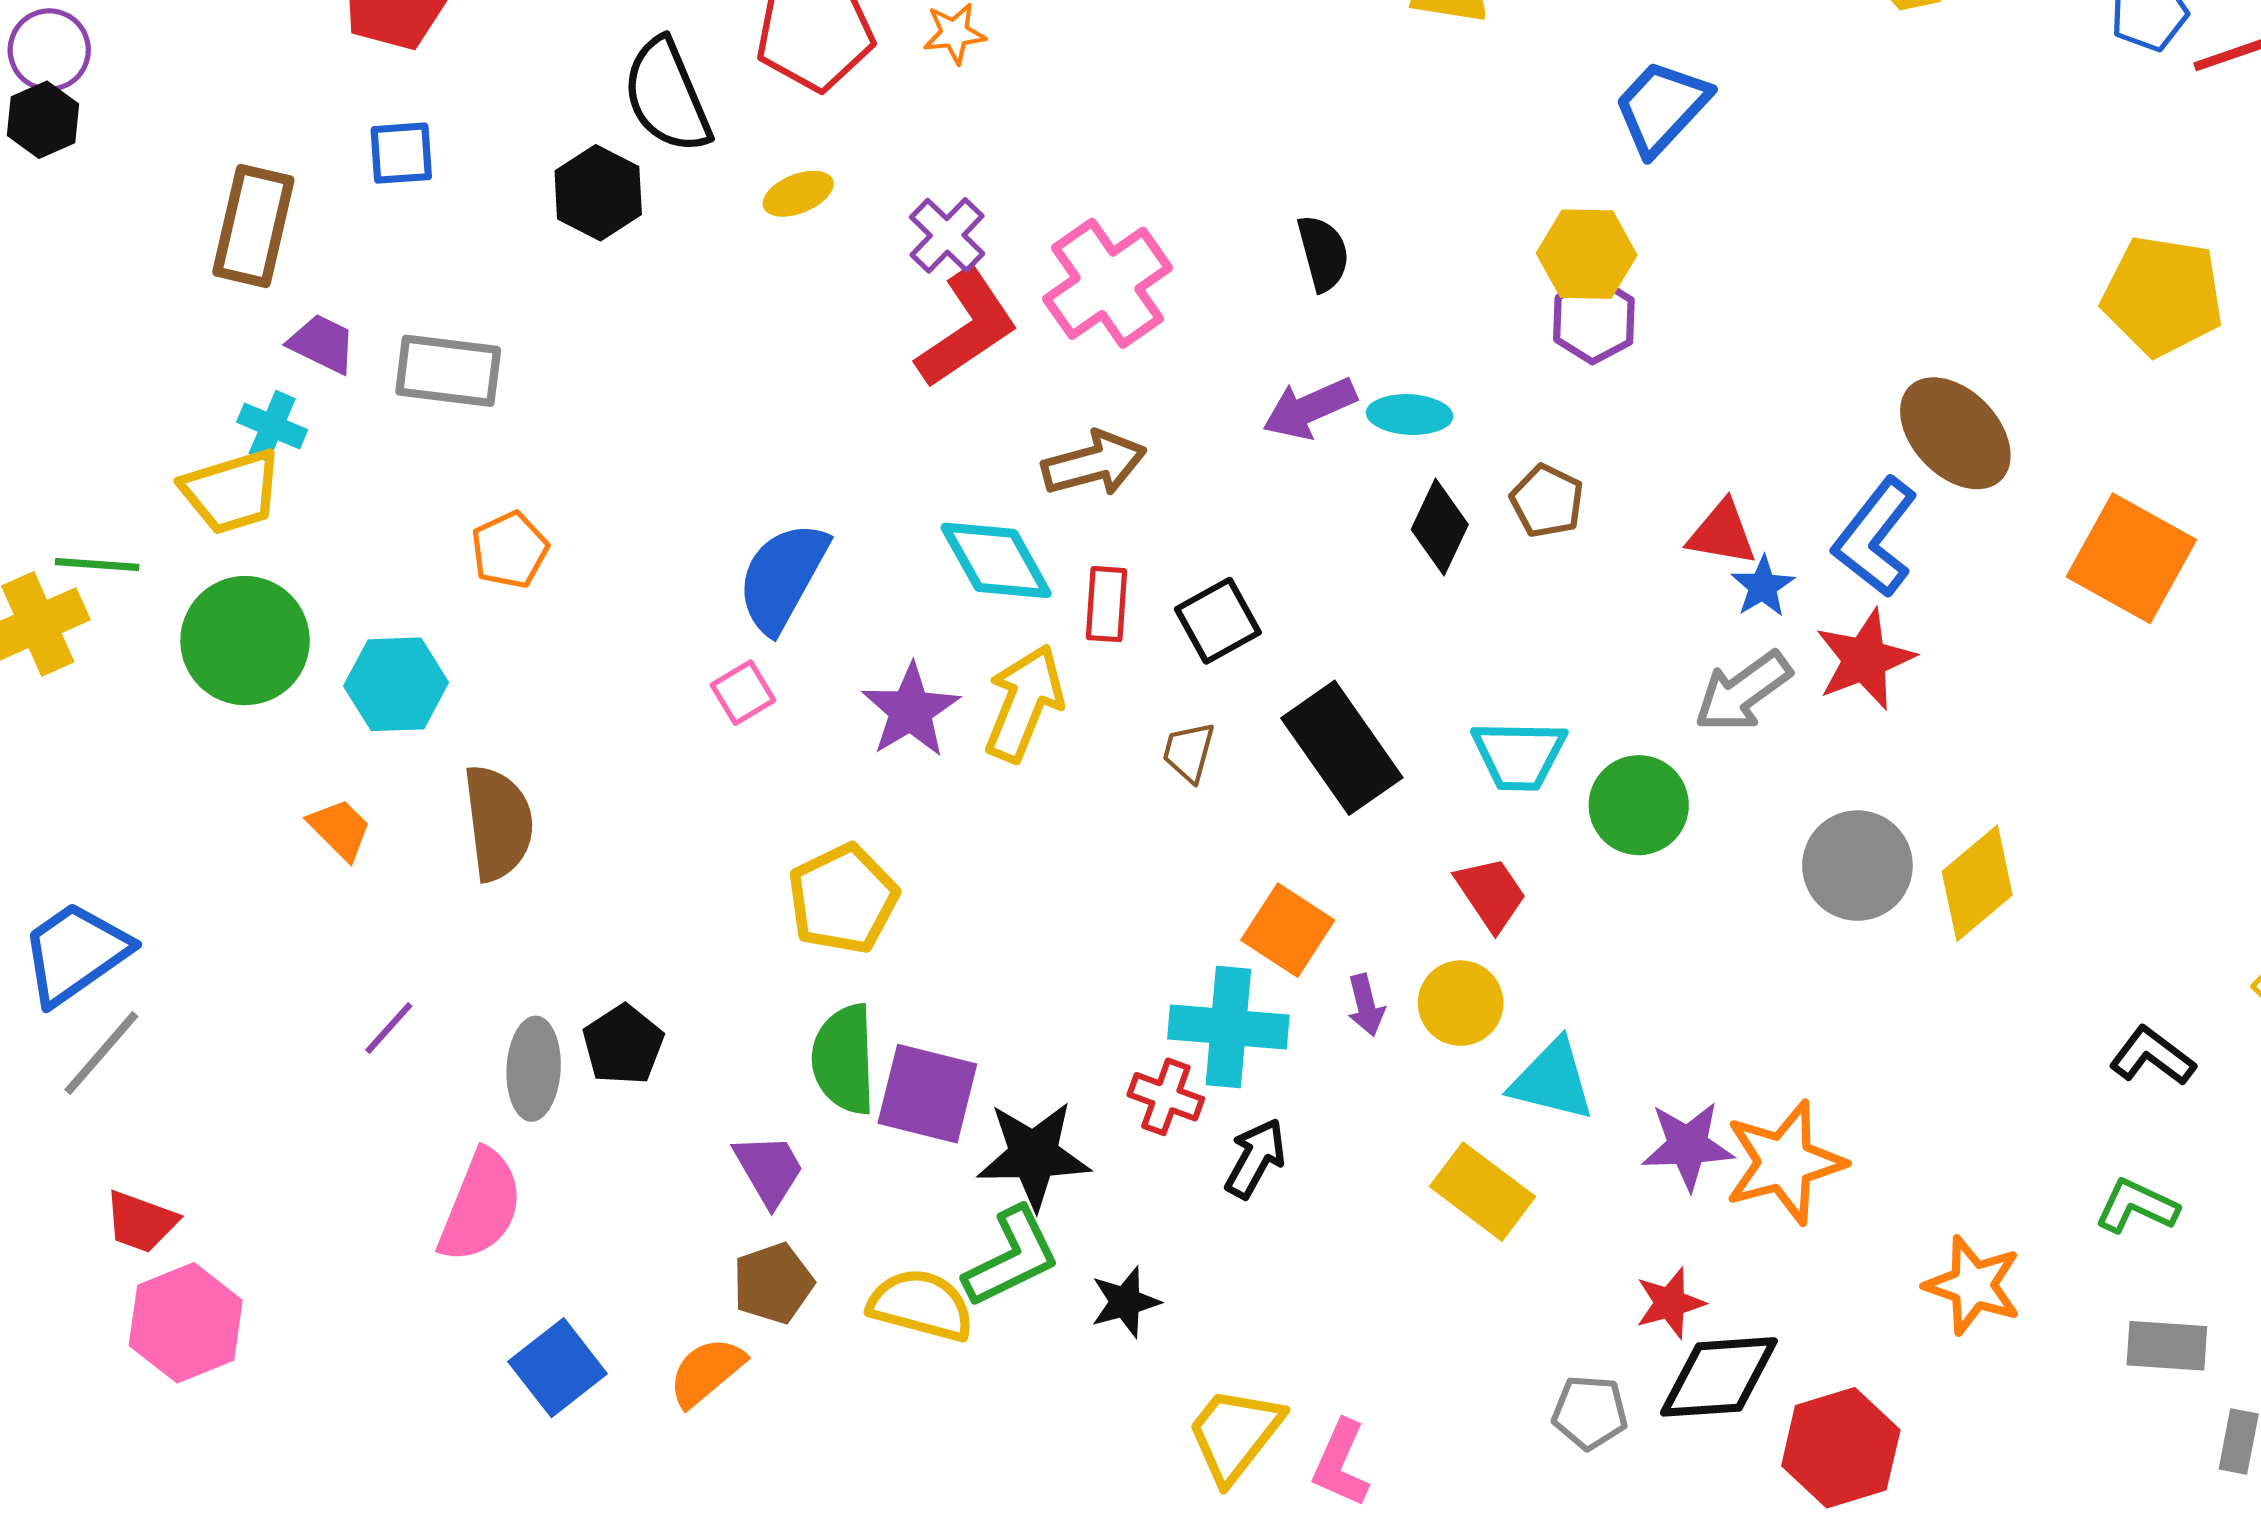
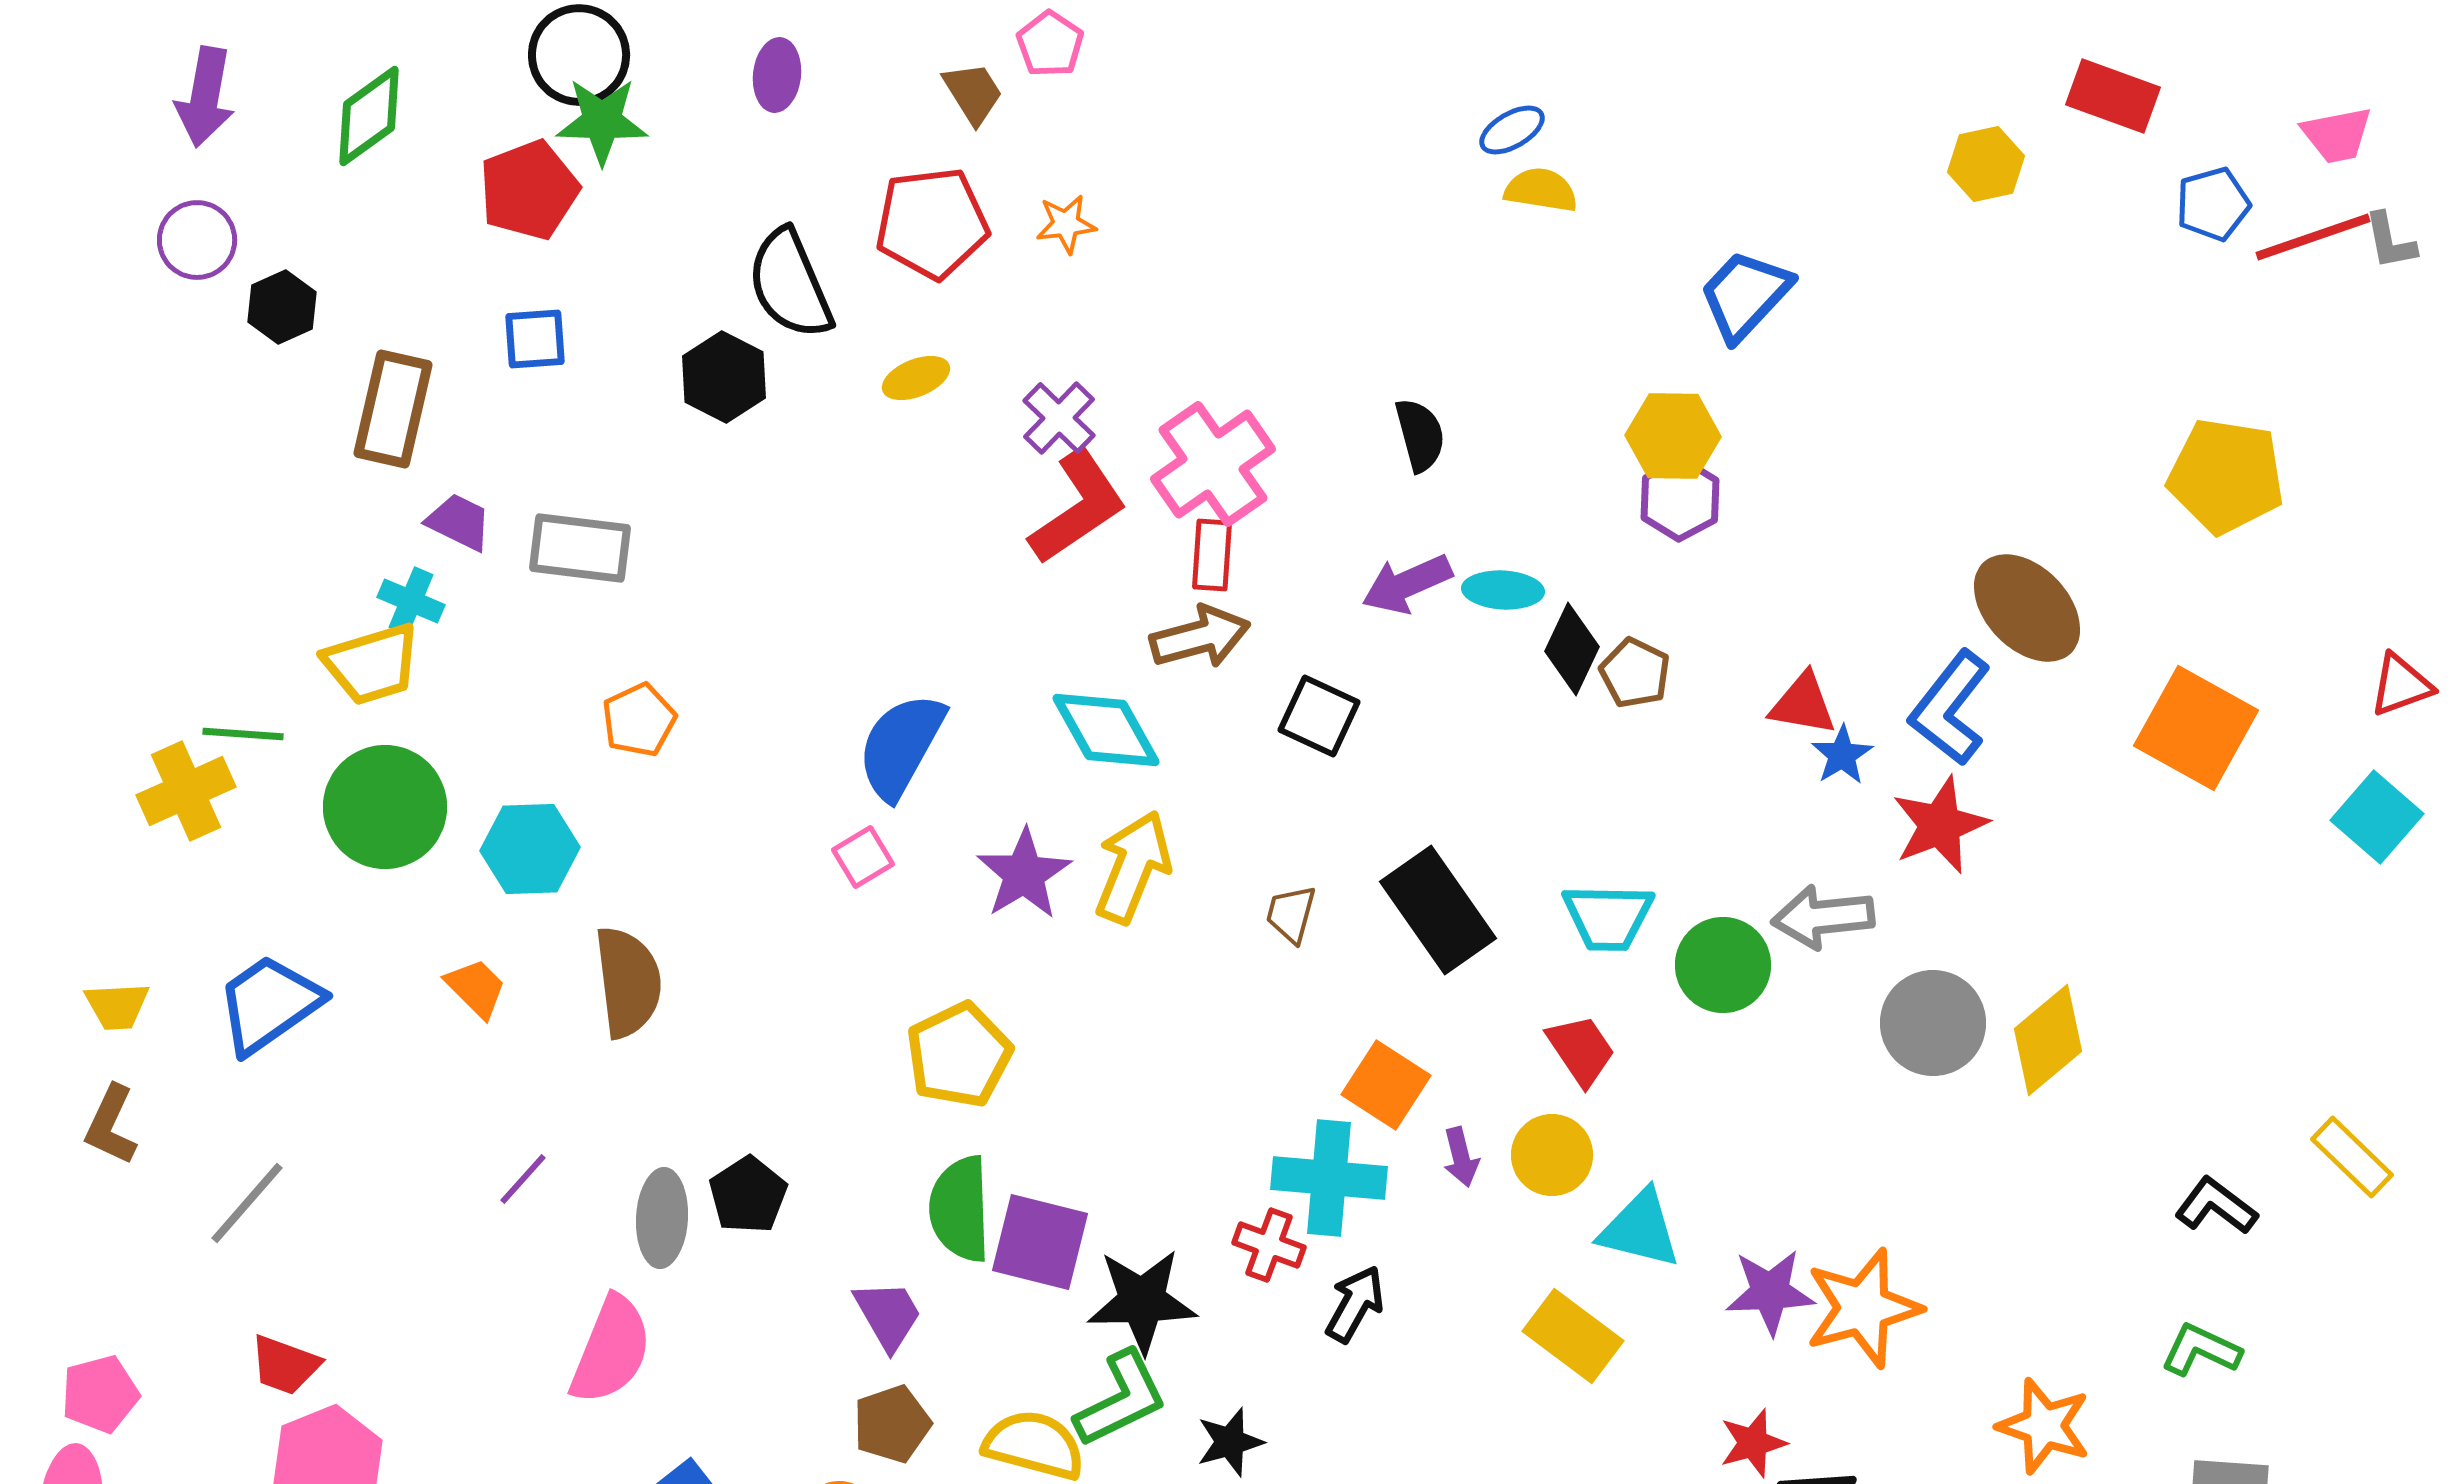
black hexagon: (43, 120) -> (282, 307), moved
black diamond: (1440, 527) -> (1572, 649), moved
red rectangle: (1106, 604) -> (1212, 555), moved
black square: (1218, 621) -> (1319, 716), moved, turned -36
gray arrow: (1743, 692) -> (1823, 917), moved, turned 30
blue trapezoid: (75, 953) -> (269, 1004), moved

